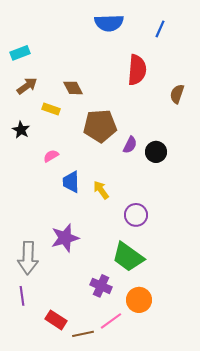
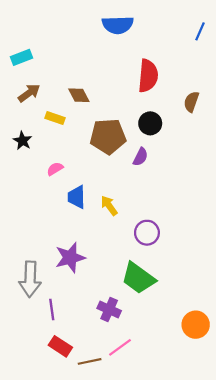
blue line: (160, 29) -> (200, 31), moved
black circle: (156, 152) -> (150, 123), moved
purple line: (22, 296) -> (52, 309), moved
orange circle: (139, 300) -> (196, 325), moved

